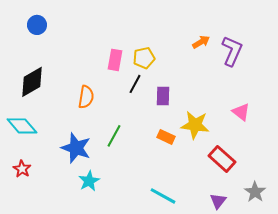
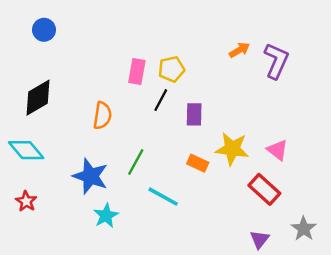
pink triangle: (241, 112) -> (277, 150), moved
cyan line: (163, 196) -> (163, 197), moved

